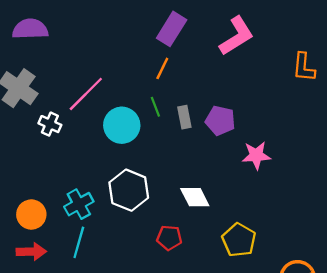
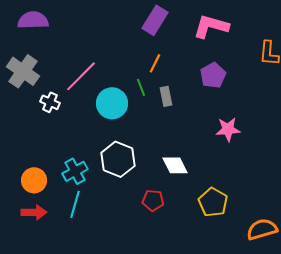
pink L-shape: (237, 36) -> (211, 26), turned -132
orange line: (162, 68) -> (155, 63), moved
purple pentagon: (220, 121) -> (213, 75), moved, turned 30

